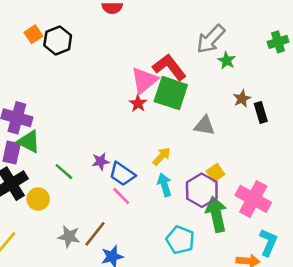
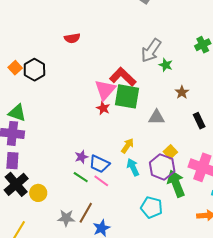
black rectangle: (261, 112) -> (199, 121), moved
green triangle: (29, 142) -> (17, 113), moved
green line: (64, 172) -> (81, 177), moved

